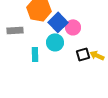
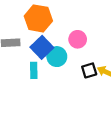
blue square: (58, 22) -> (42, 47), moved

